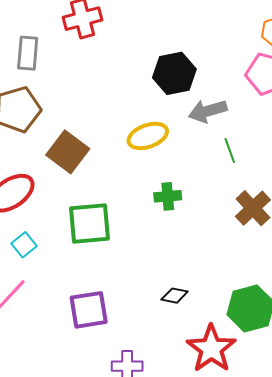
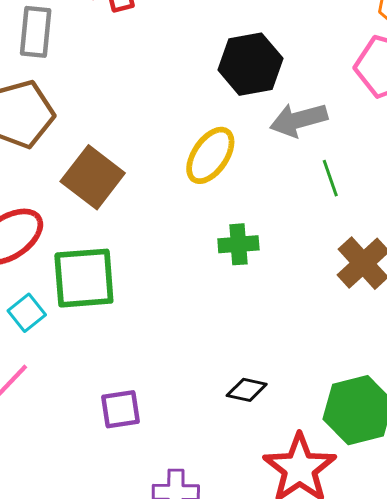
yellow ellipse: (148, 136) -> (210, 155), turned -36
green square: (90, 223) -> (84, 278), moved
purple square: (89, 310) -> (120, 409), size x0.7

